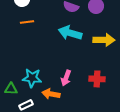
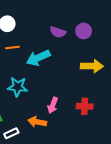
cyan arrow: (70, 33) -> (38, 58), moved, turned -40
cyan star: (32, 78) -> (18, 87), moved

